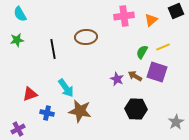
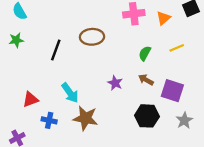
black line: (53, 49) -> (56, 50), turned 30
green semicircle: (142, 52) -> (145, 53), moved
purple square: (157, 72) -> (172, 91), moved
purple star: (117, 79) -> (115, 83), moved
gray star: (176, 122) -> (184, 120), moved

